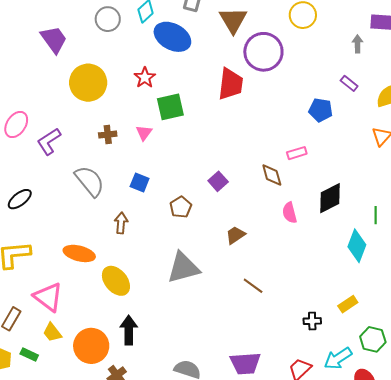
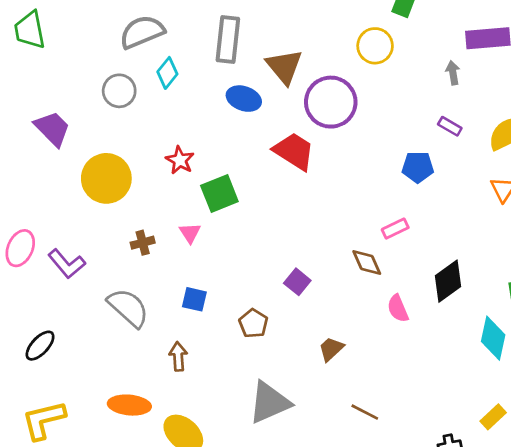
blue ellipse: (172, 37) -> (244, 99), moved, size x0.7
red trapezoid: (231, 84) -> (294, 151), turned -56
purple L-shape: (49, 141) -> (67, 264), turned -88

